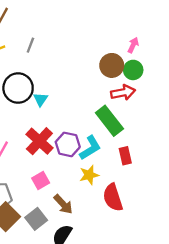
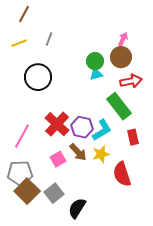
pink arrow: (133, 45) -> (123, 39), moved
green circle: (133, 70) -> (95, 61), moved
cyan triangle: (41, 99) -> (96, 74), moved, turned 40
brown arrow: (63, 204) -> (78, 152), moved

